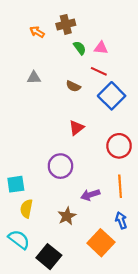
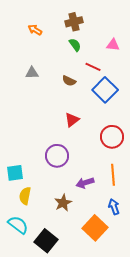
brown cross: (66, 24) -> (74, 22), moved
pink triangle: (101, 48) -> (113, 45), moved

